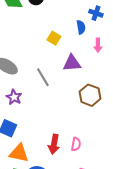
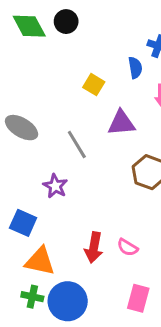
purple star: (14, 97) -> (55, 186), moved
pink semicircle: (76, 144) -> (128, 247), turned 112

